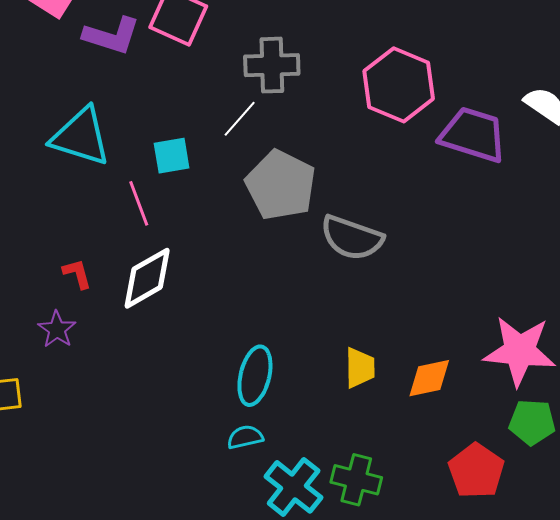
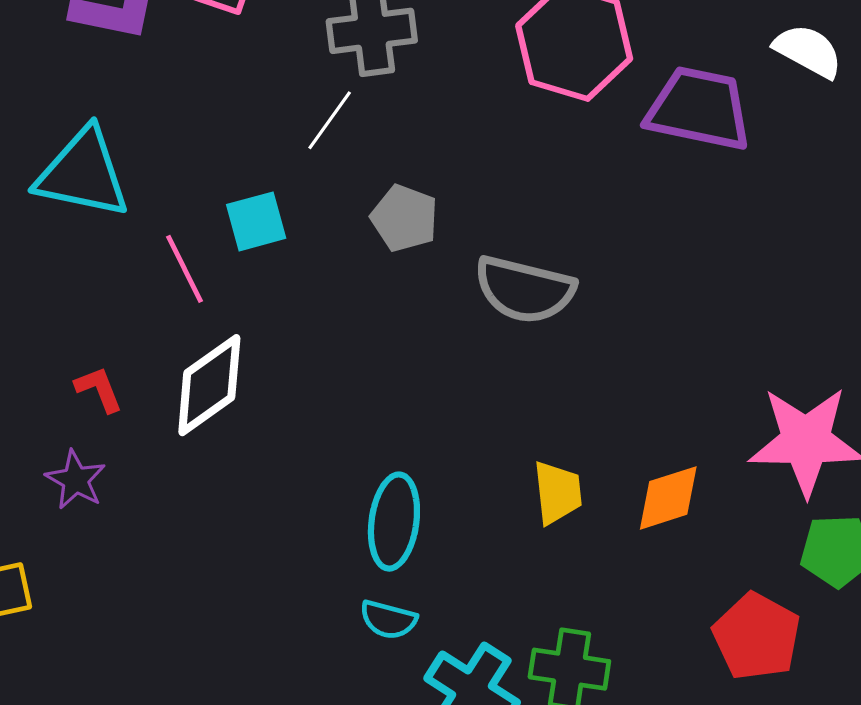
cyan square: (172, 156) -> (256, 221), moved
gray pentagon: (281, 185) -> (404, 218), size x0.6
cyan semicircle: (245, 437) -> (388, 620), turned -147

